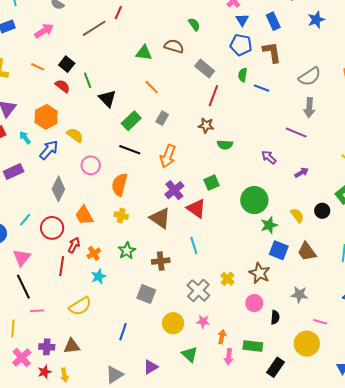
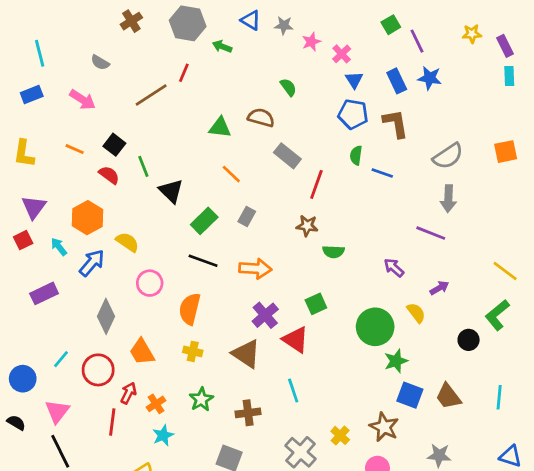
blue star: (316, 20) -> (430, 78), moved, turned 30
pink arrow: (44, 31) -> (83, 100), turned 66
gray rectangle: (205, 69) -> (287, 156), moved
orange arrow: (168, 156) -> (255, 269), turned -105
yellow semicircle: (297, 215) -> (416, 313), moved

